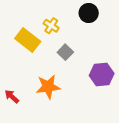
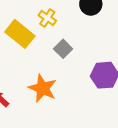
orange star: (48, 87) -> (43, 88), turned 30

